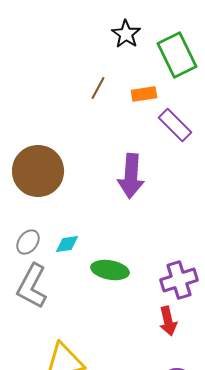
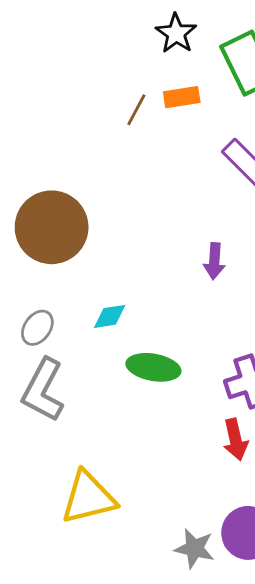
orange rectangle: (144, 94) -> (182, 97), moved
purple arrow: (131, 176) -> (214, 261), moved, size x0.6
cyan diamond: (67, 244) -> (110, 316), moved

